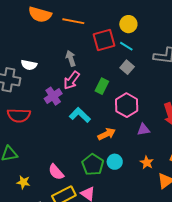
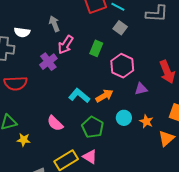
gray arrow: (71, 58) -> (54, 24), moved
cyan L-shape: (80, 115) -> (79, 95), moved
cyan circle: (115, 162) -> (124, 118), moved
pink semicircle: (56, 172) -> (55, 123), moved
yellow star: (23, 182) -> (24, 140), moved

